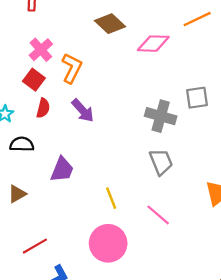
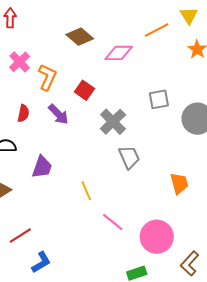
red square: (34, 80) -> (84, 90), moved
gray cross: (161, 116) -> (113, 122), moved, turned 32
pink line: (158, 215) -> (113, 222), moved
pink circle: (108, 243) -> (157, 237), moved

